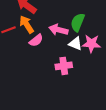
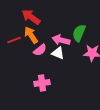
white triangle: (75, 44) -> (58, 53), moved
pink cross: (64, 66) -> (42, 83), moved

